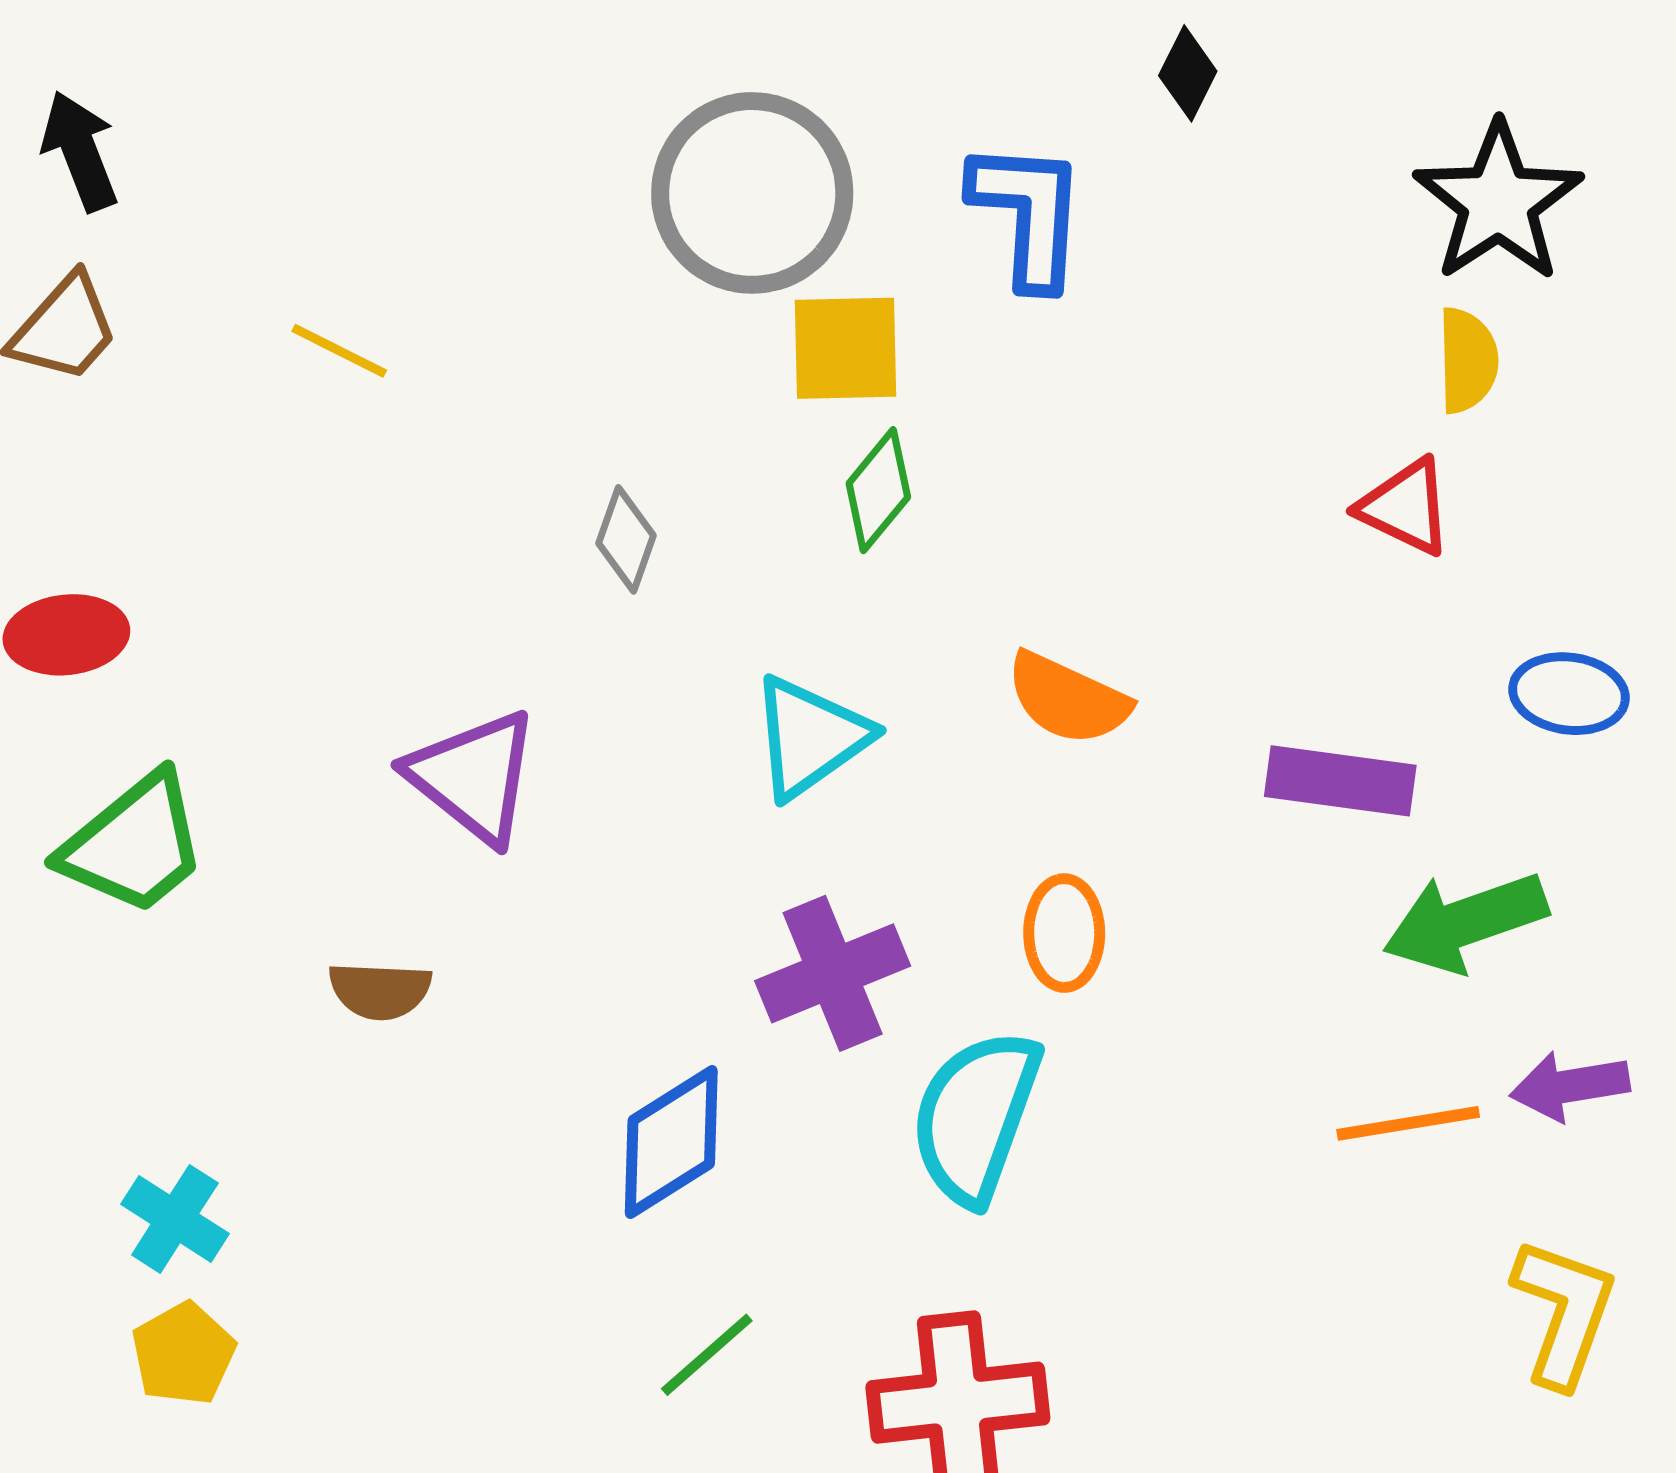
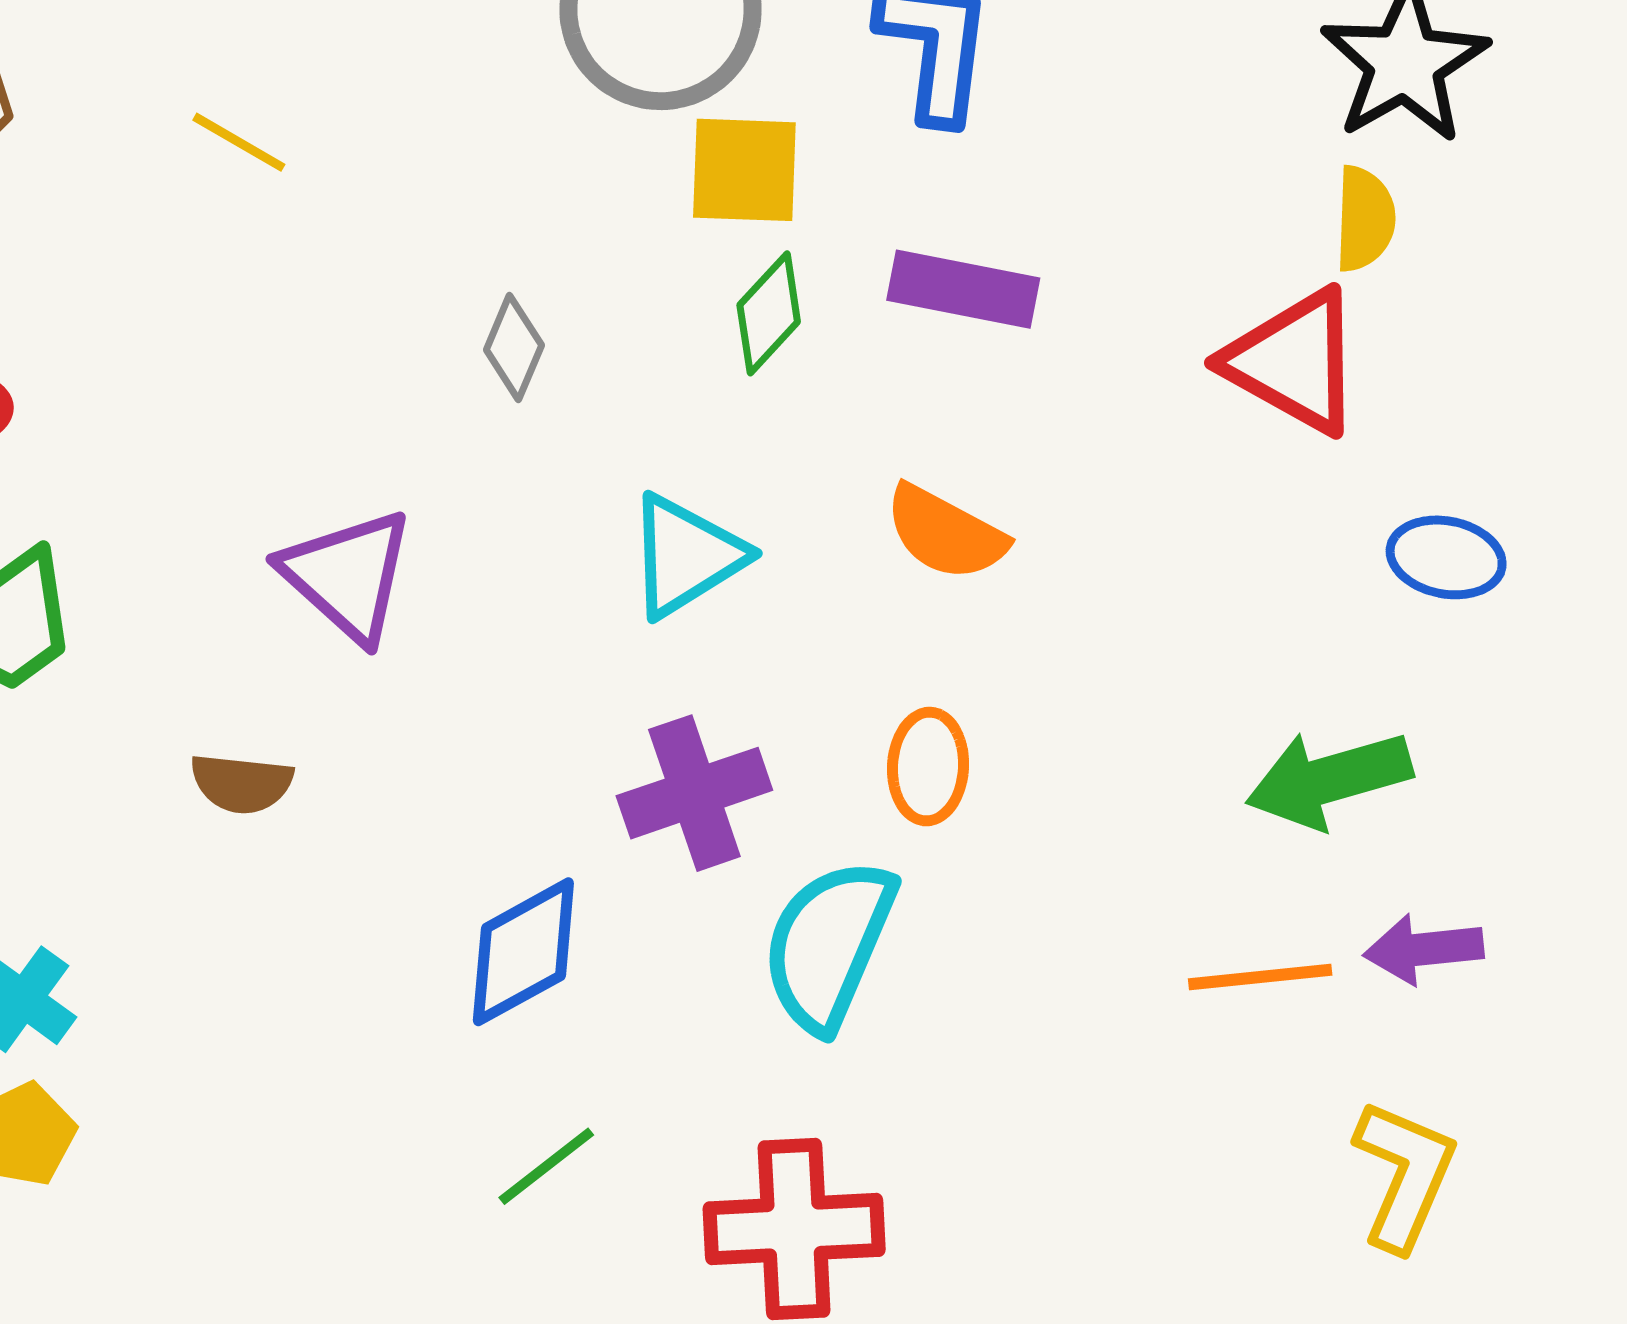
red triangle: (1405, 507) -> (1294, 361), size x1.5
purple rectangle: (1340, 781) -> (963, 289), moved

